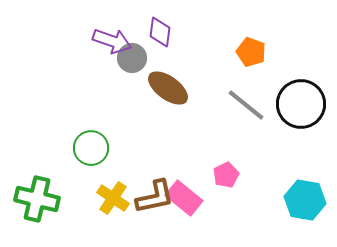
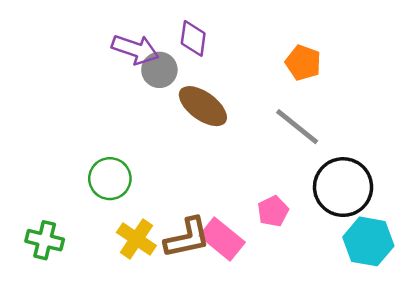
black circle: (301, 104) -> (343, 187), moved
green cross: (37, 199) -> (45, 240), size x0.7

